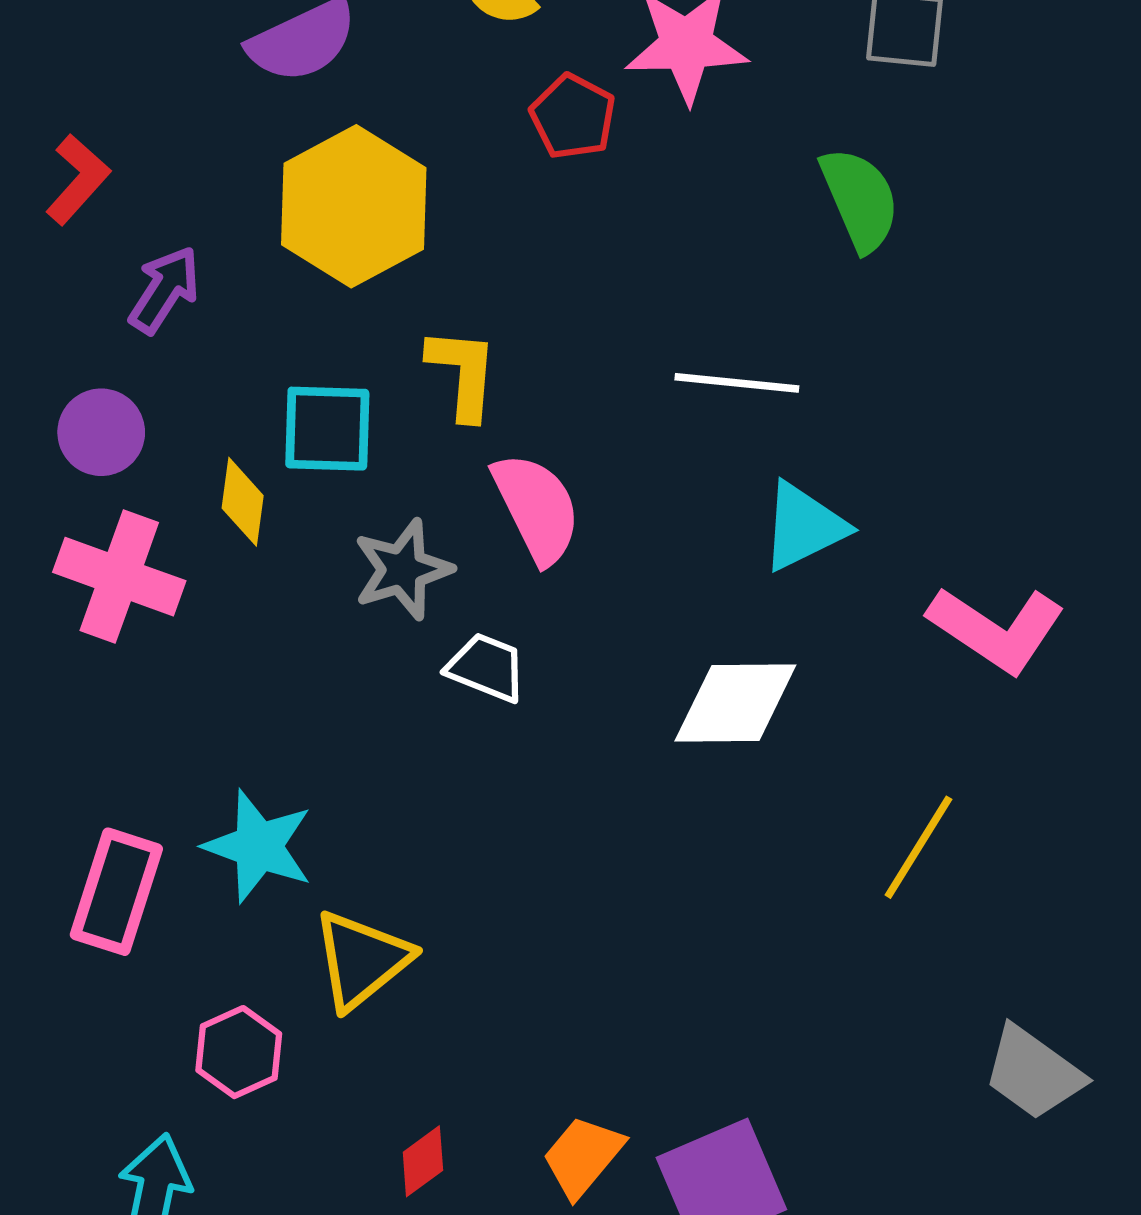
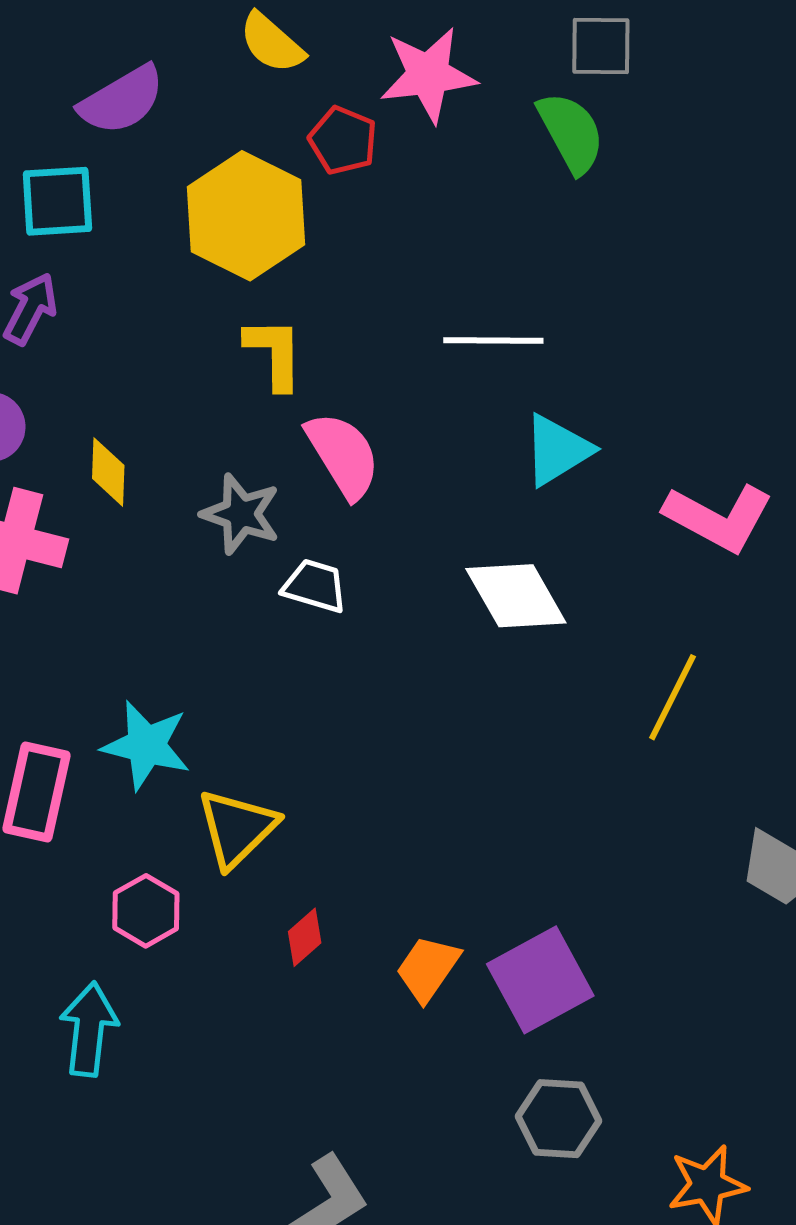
green semicircle: (860, 199) -> (571, 133), moved
yellow hexagon: (354, 206) -> (246, 216), moved
cyan square: (327, 429) -> (57, 201), moved
gray star: (403, 569) -> (241, 514), turned -30
white diamond: (735, 703) -> (516, 596), turned 66
red diamond: (423, 1161) -> (305, 937), moved

